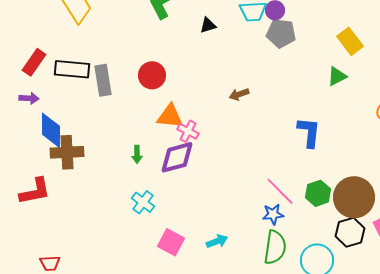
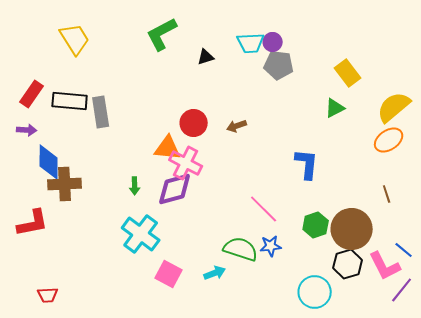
red circle: (152, 75) -> (194, 123), moved
pink cross: (188, 131) -> (186, 163), size x1.5
pink line: (280, 191) -> (264, 209), moved
cyan cross: (143, 202) -> (141, 234), size x1.6
green semicircle: (275, 247) -> (241, 249), moved, turned -80

